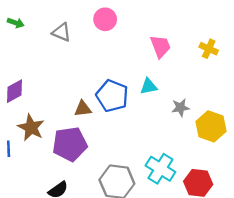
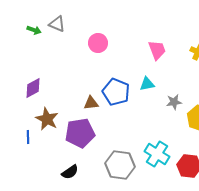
pink circle: (105, 19) -> (98, 43), moved
gray triangle: (62, 32) -> (57, 24), moved

